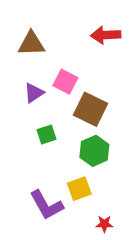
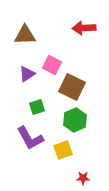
purple L-shape: (46, 205) -> (30, 138), moved

